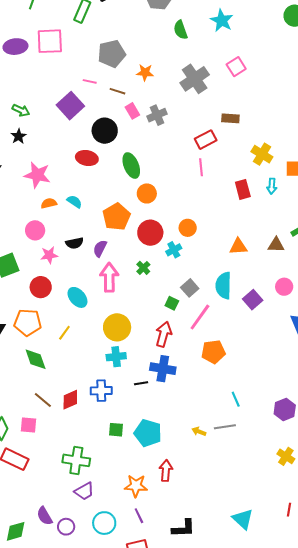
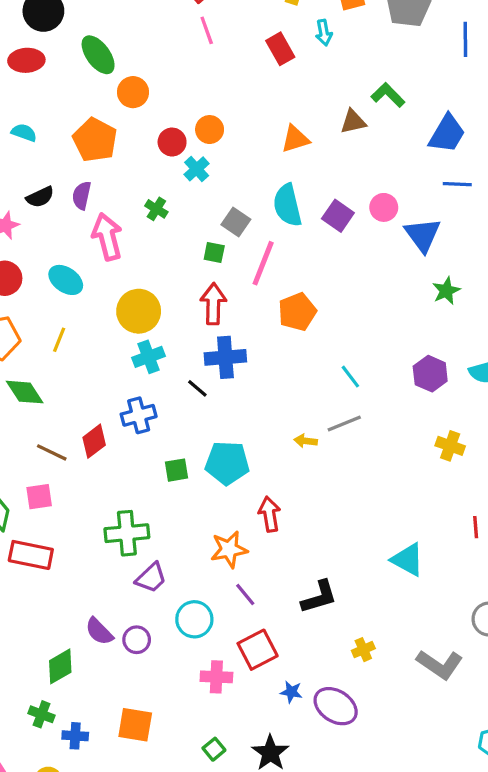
red circle: (150, 233) -> (172, 142), moved, size x0.7
pink circle: (284, 287) -> (384, 207), moved
black line: (141, 383) -> (197, 388), turned 64

